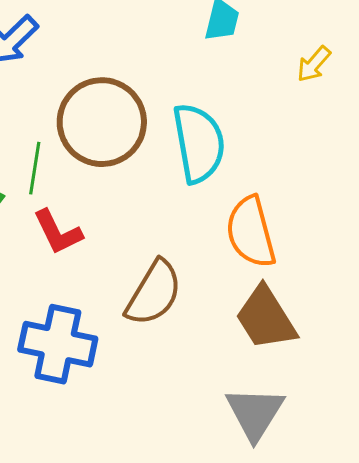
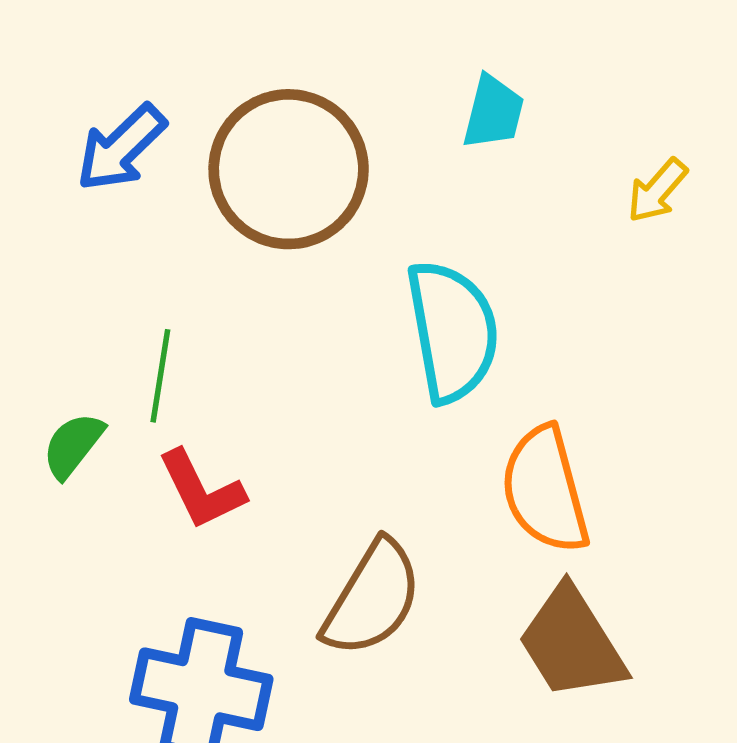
brown circle: (102, 122) -> (289, 169), moved

